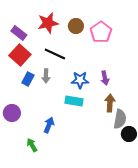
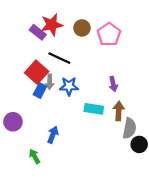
purple rectangle: (19, 33) -> (38, 32), moved
red square: (20, 55) -> (37, 72), moved
blue rectangle: (28, 79) -> (40, 90), moved
blue star: (80, 80) -> (69, 86), moved
cyan rectangle: (74, 101) -> (94, 109), moved

